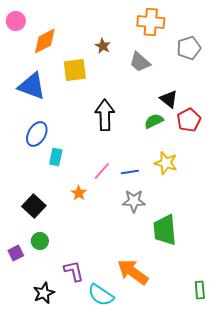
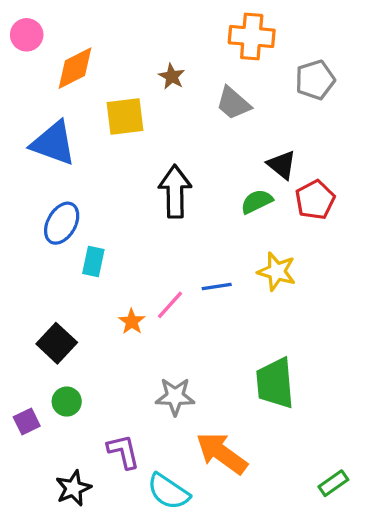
pink line: (102, 171) -> (170, 305), moved
gray star: (134, 201) -> (175, 397), moved
green rectangle: (200, 290) -> (333, 483), turned 60

